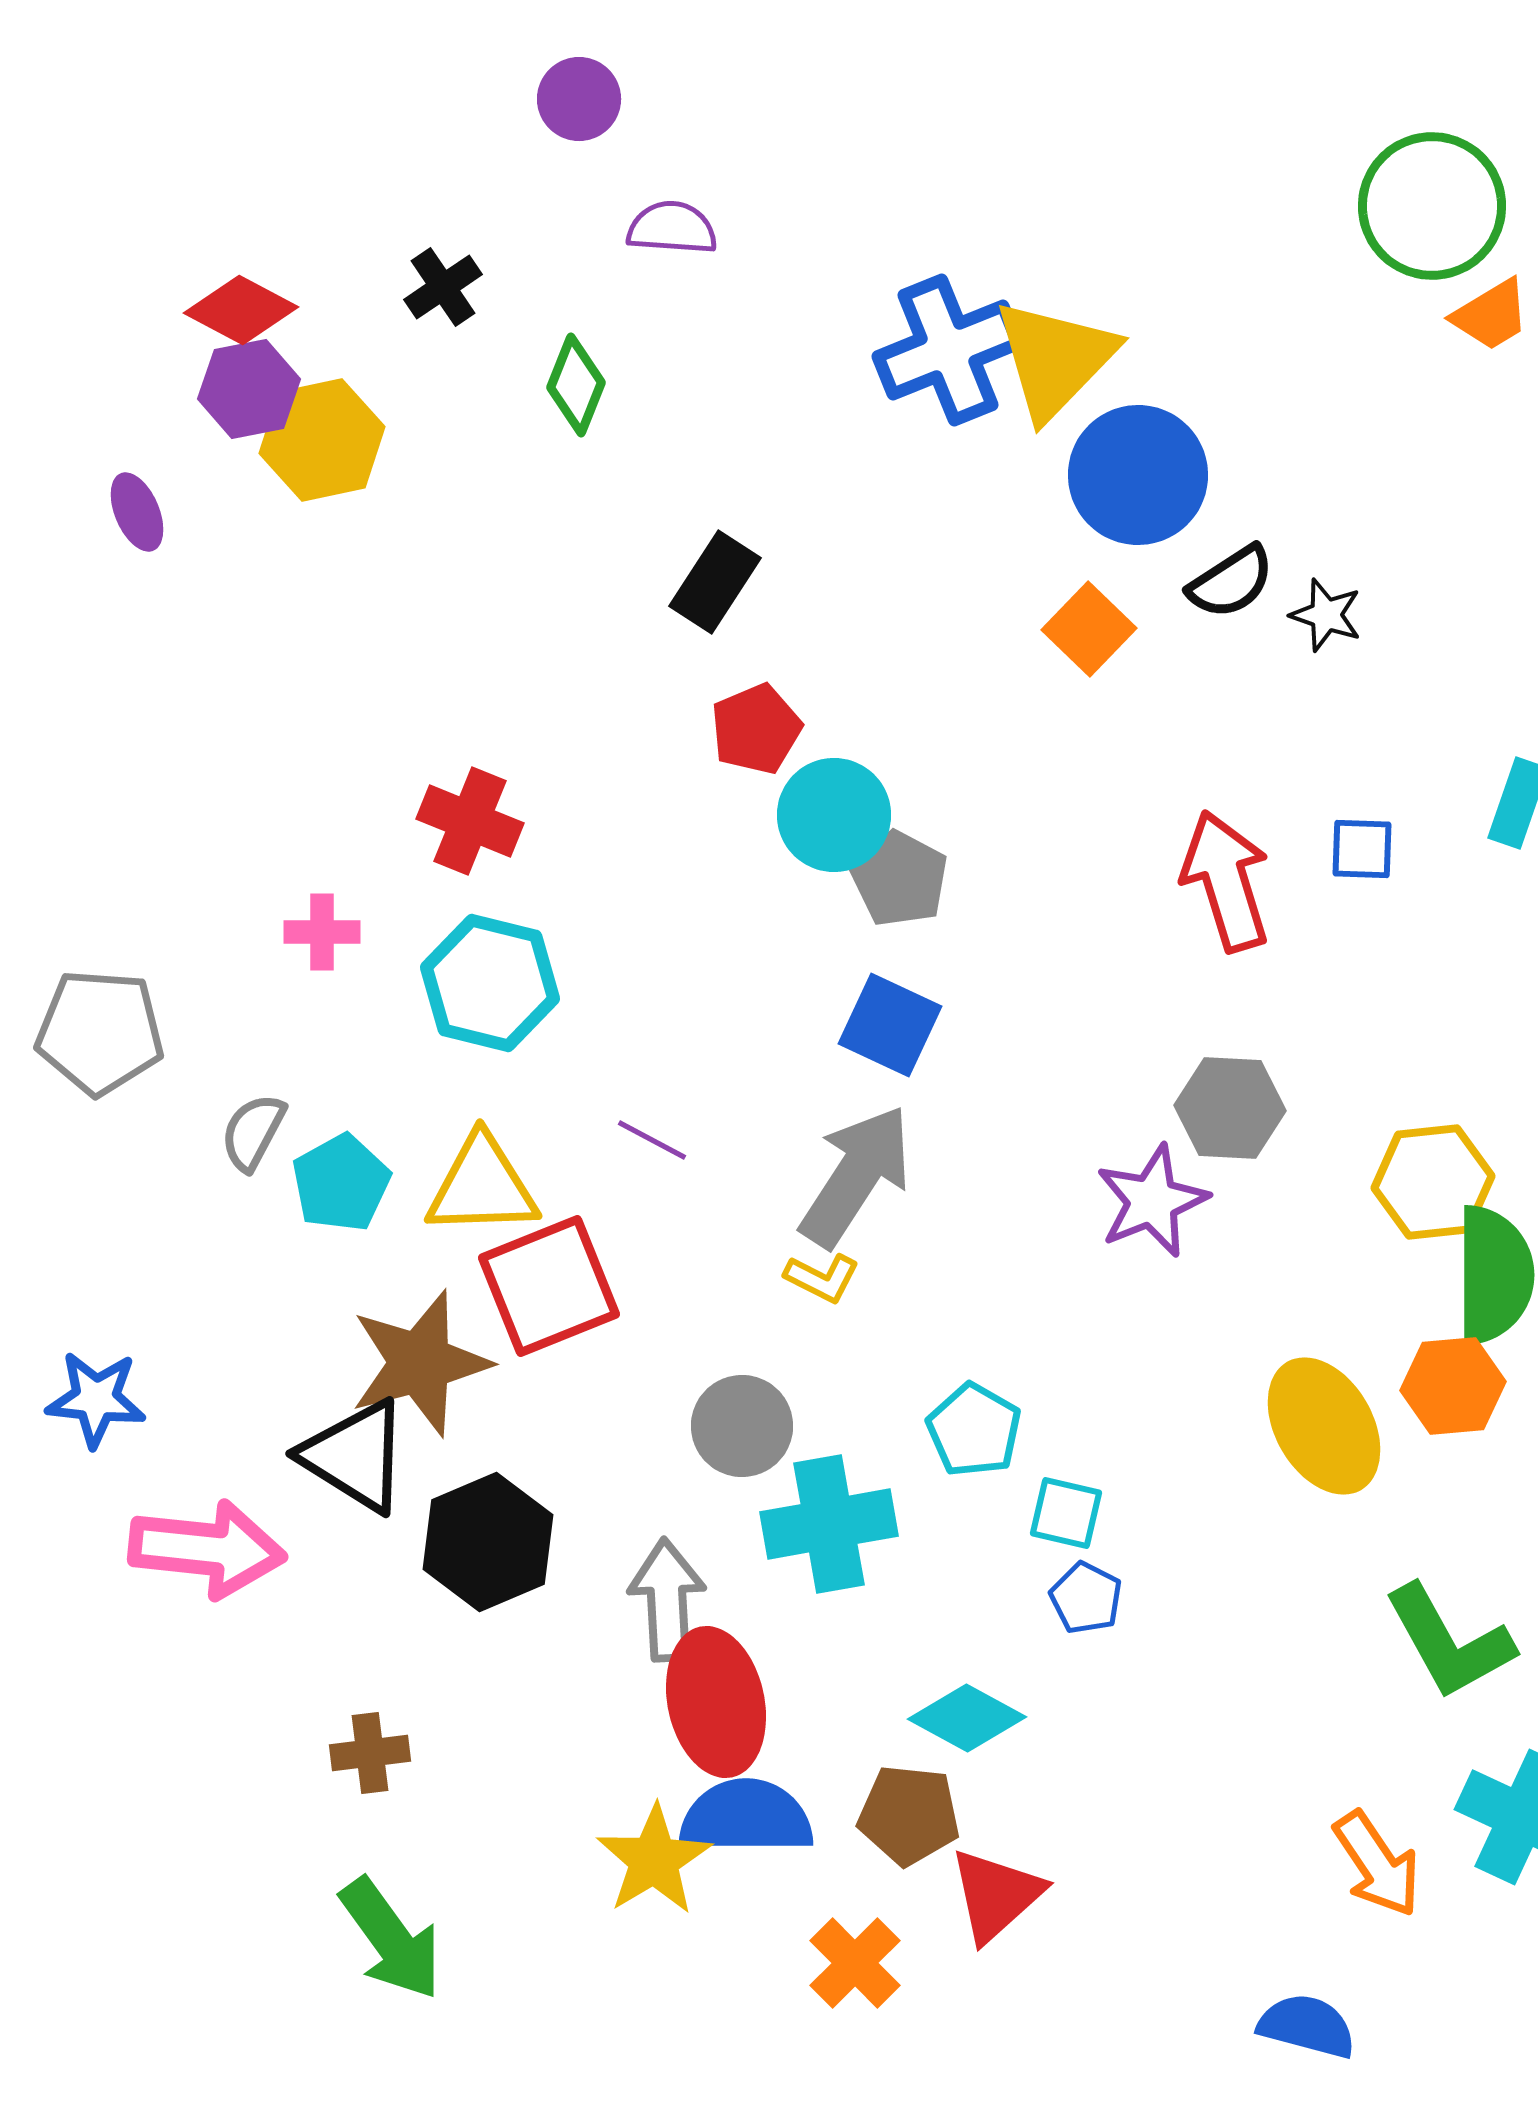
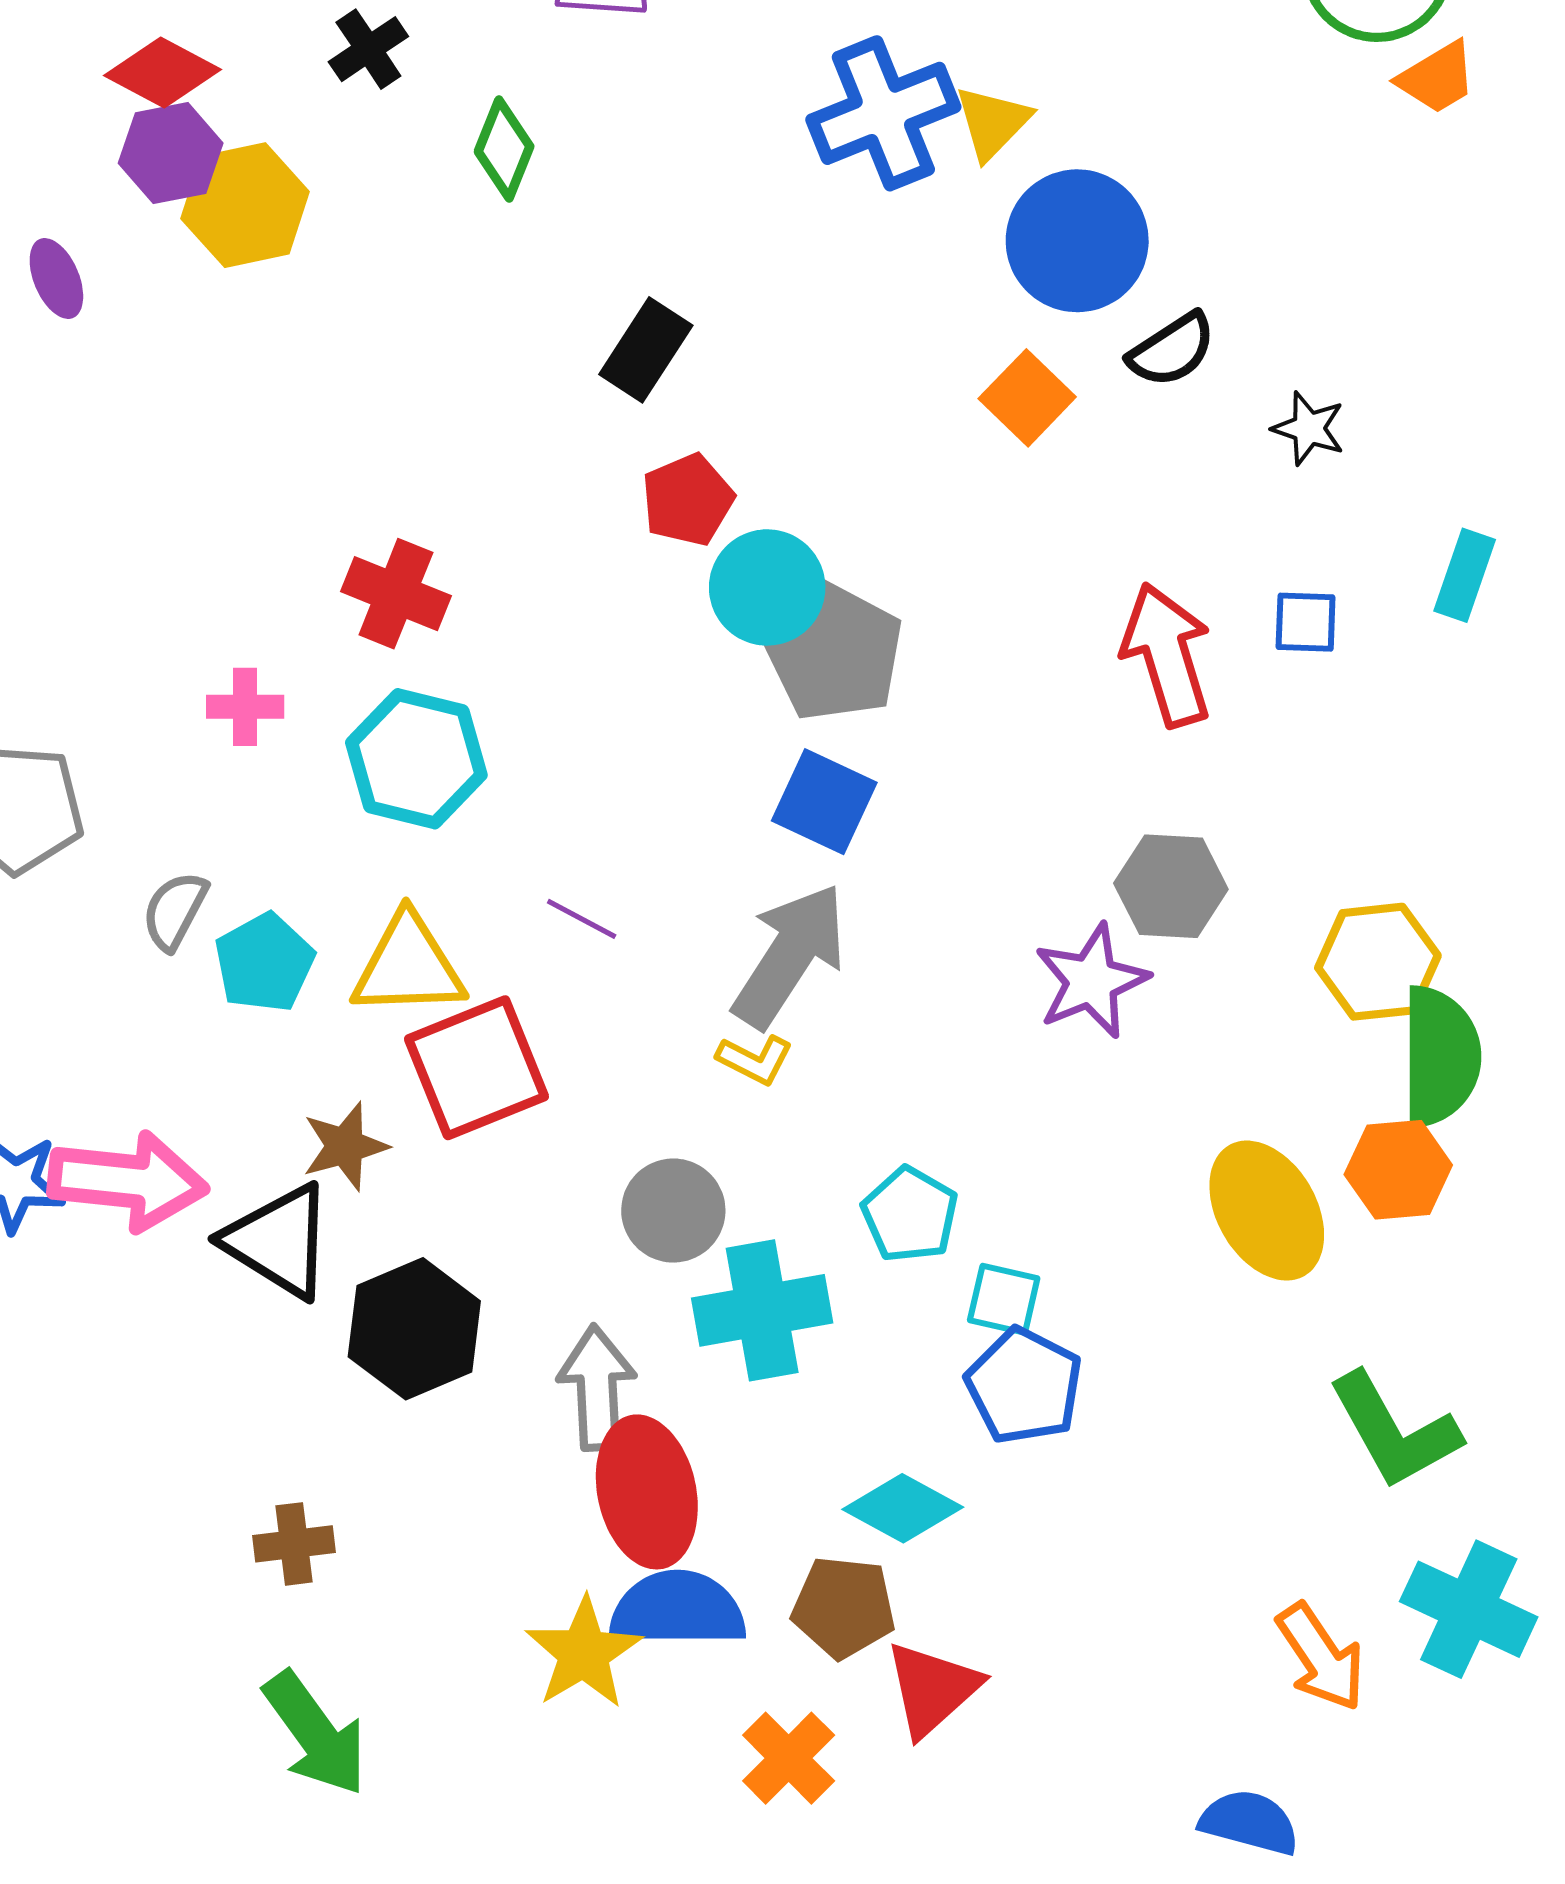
yellow triangle: (1055, 359) -> (992, 122), size x0.6
black star: (1326, 615) -> (1309, 428), moved
gray pentagon: (900, 879) -> (834, 653), size x1.4
brown star: (420, 1363) -> (345, 1146), size x0.6
pink arrow: (207, 1549) -> (128, 1181), moved
blue pentagon: (1086, 1598) -> (1024, 1386), size x1.6

